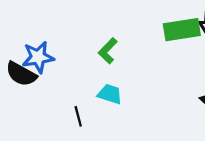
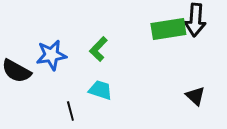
blue star: (38, 57) -> (51, 55), moved

